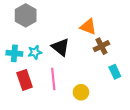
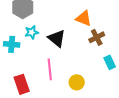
cyan star: (35, 52) -> (32, 32), moved
red rectangle: (25, 80) -> (22, 84), moved

